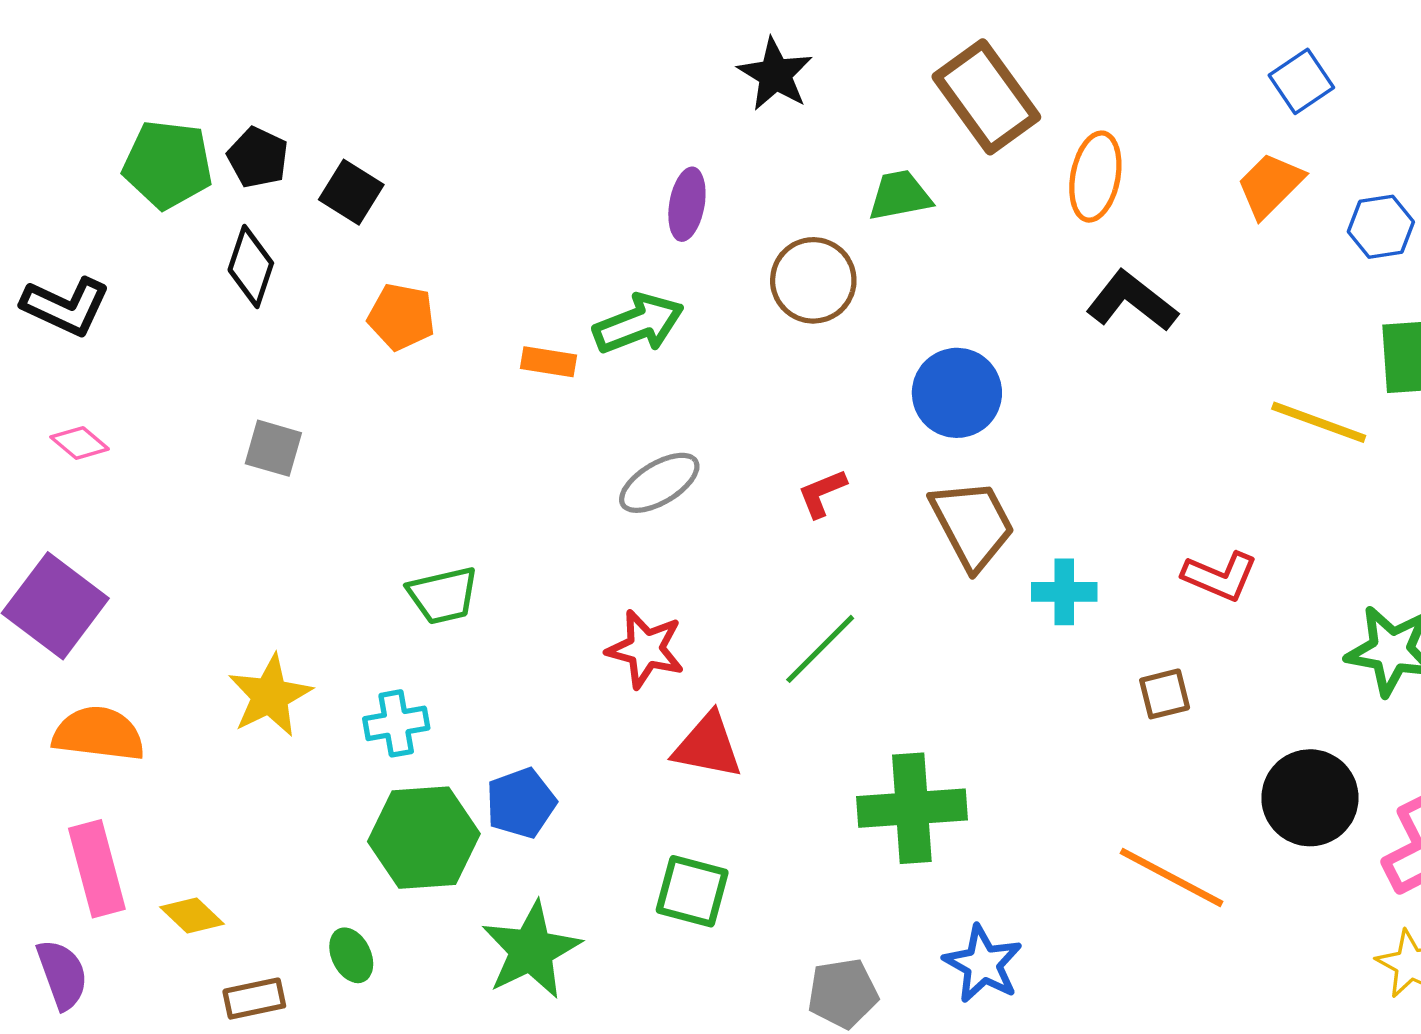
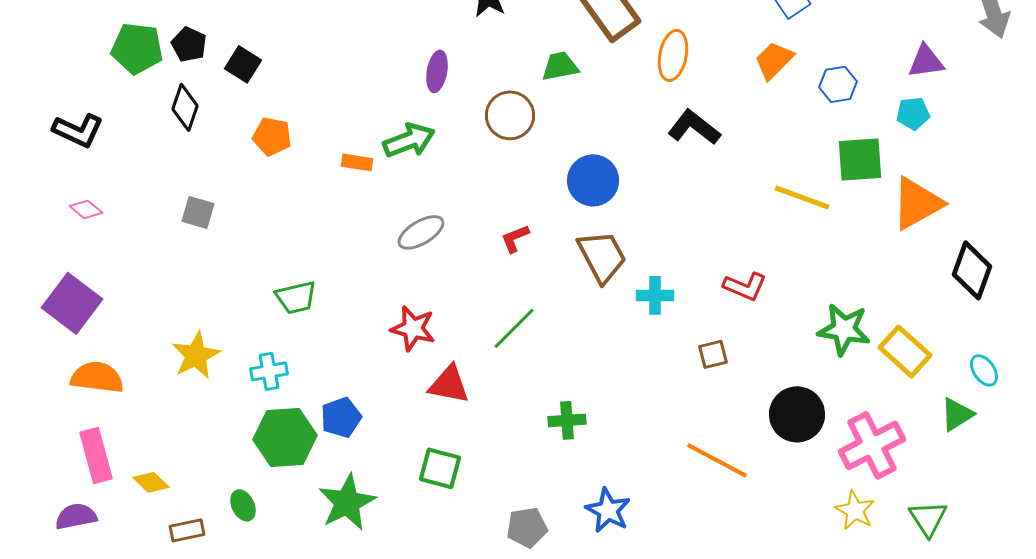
green cross: (912, 808) -> (567, 420), size x0.6
purple semicircle: (62, 974) -> (76, 516), turned -81

